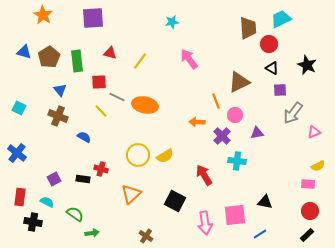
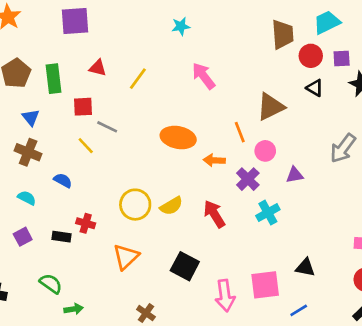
purple square: (280, 90) -> (342, 58), moved
orange ellipse: (145, 105) -> (178, 138), moved
cyan cross: (237, 161) -> (268, 213), turned -36
red arrow: (204, 175) -> (214, 214), moved
cyan semicircle: (47, 202) -> (27, 198), moved

